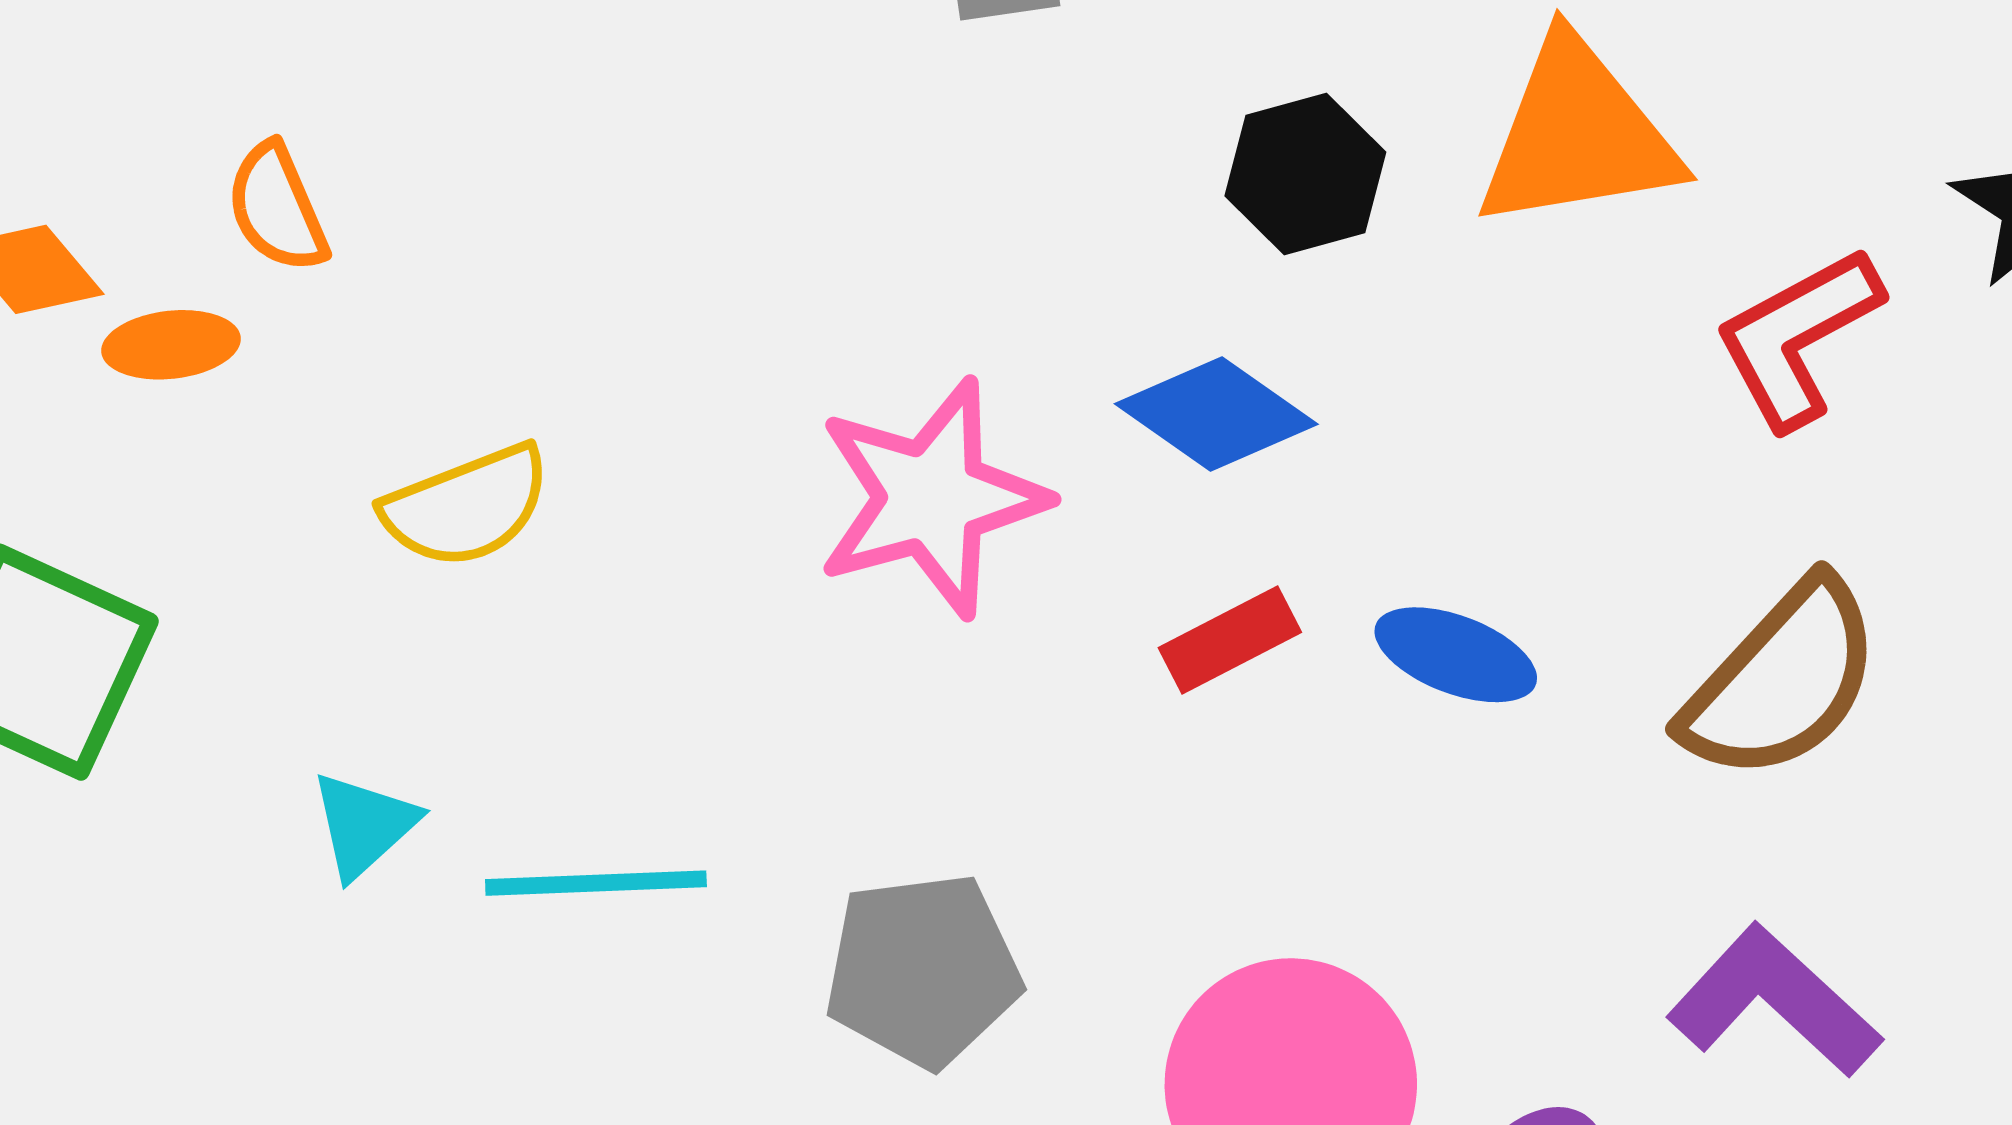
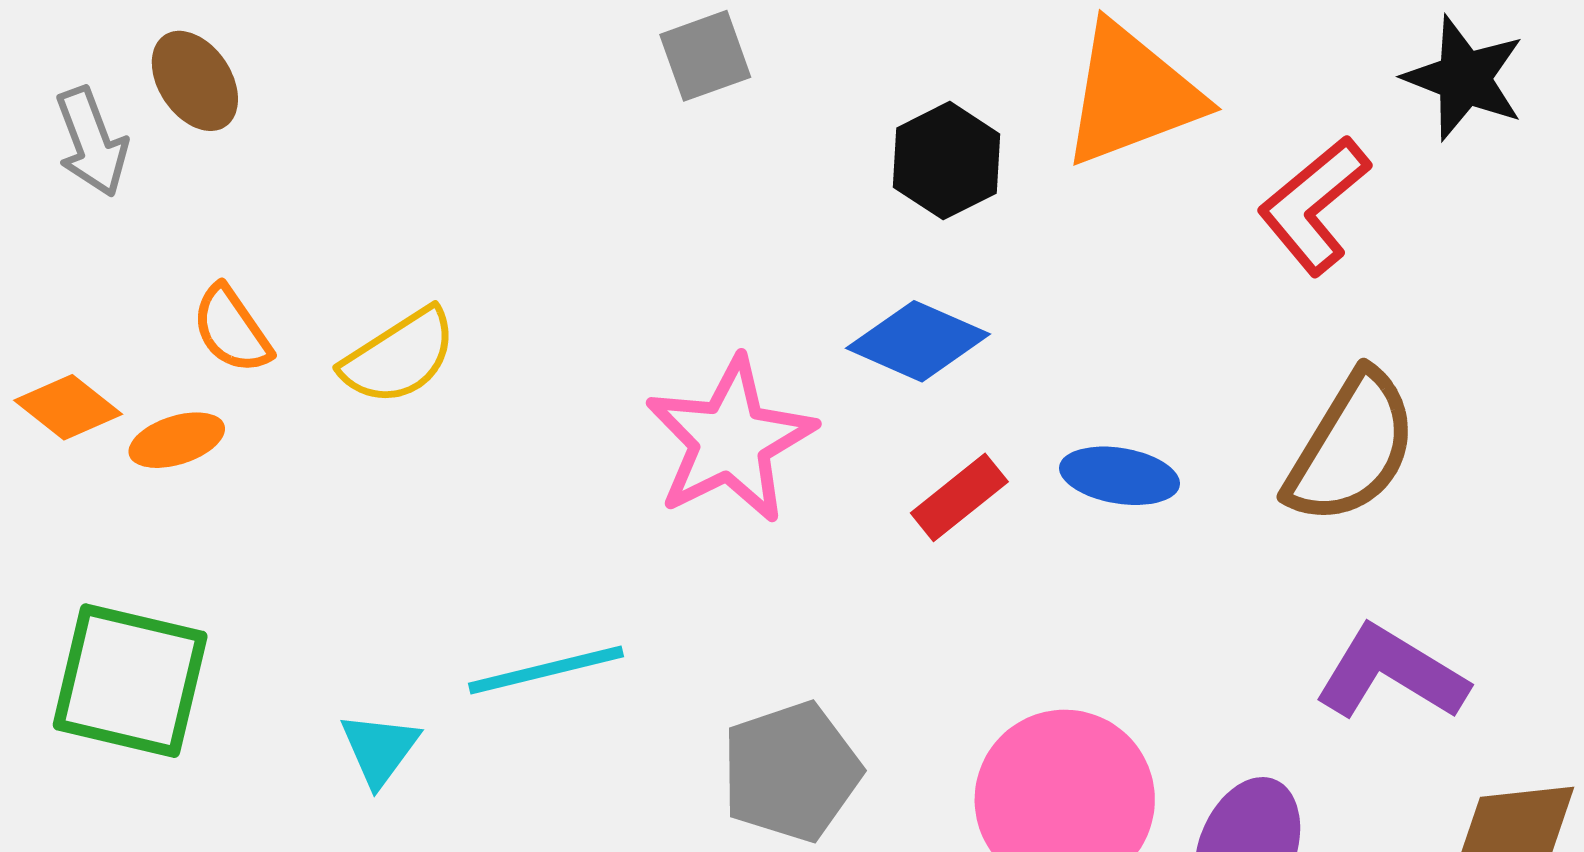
yellow semicircle: (467, 506) -> (399, 357), moved
cyan line: (596, 883) -> (546, 670), moved

